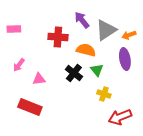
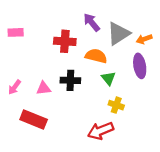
pink arrow: (19, 65) -> (15, 87), moved
black cross: (74, 73) -> (70, 80), moved, turned -36
red arrow: (120, 117) -> (101, 131), moved

